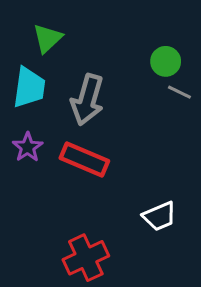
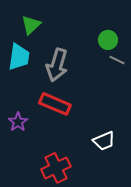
purple star: (28, 147) -> (18, 122), moved

